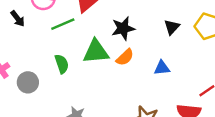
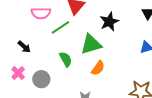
black arrow: (18, 19) -> (24, 47), moved
orange semicircle: (125, 57) -> (98, 68), moved

